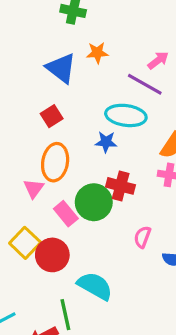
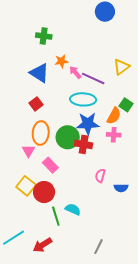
pink arrow: (158, 60) -> (75, 72), moved, turned -88
blue star: (106, 142) -> (88, 123), moved, size x1.6
green circle: (94, 202) -> (68, 137), moved
cyan semicircle: (95, 286) -> (73, 209), size x0.7
green line: (65, 315) -> (56, 216), moved

